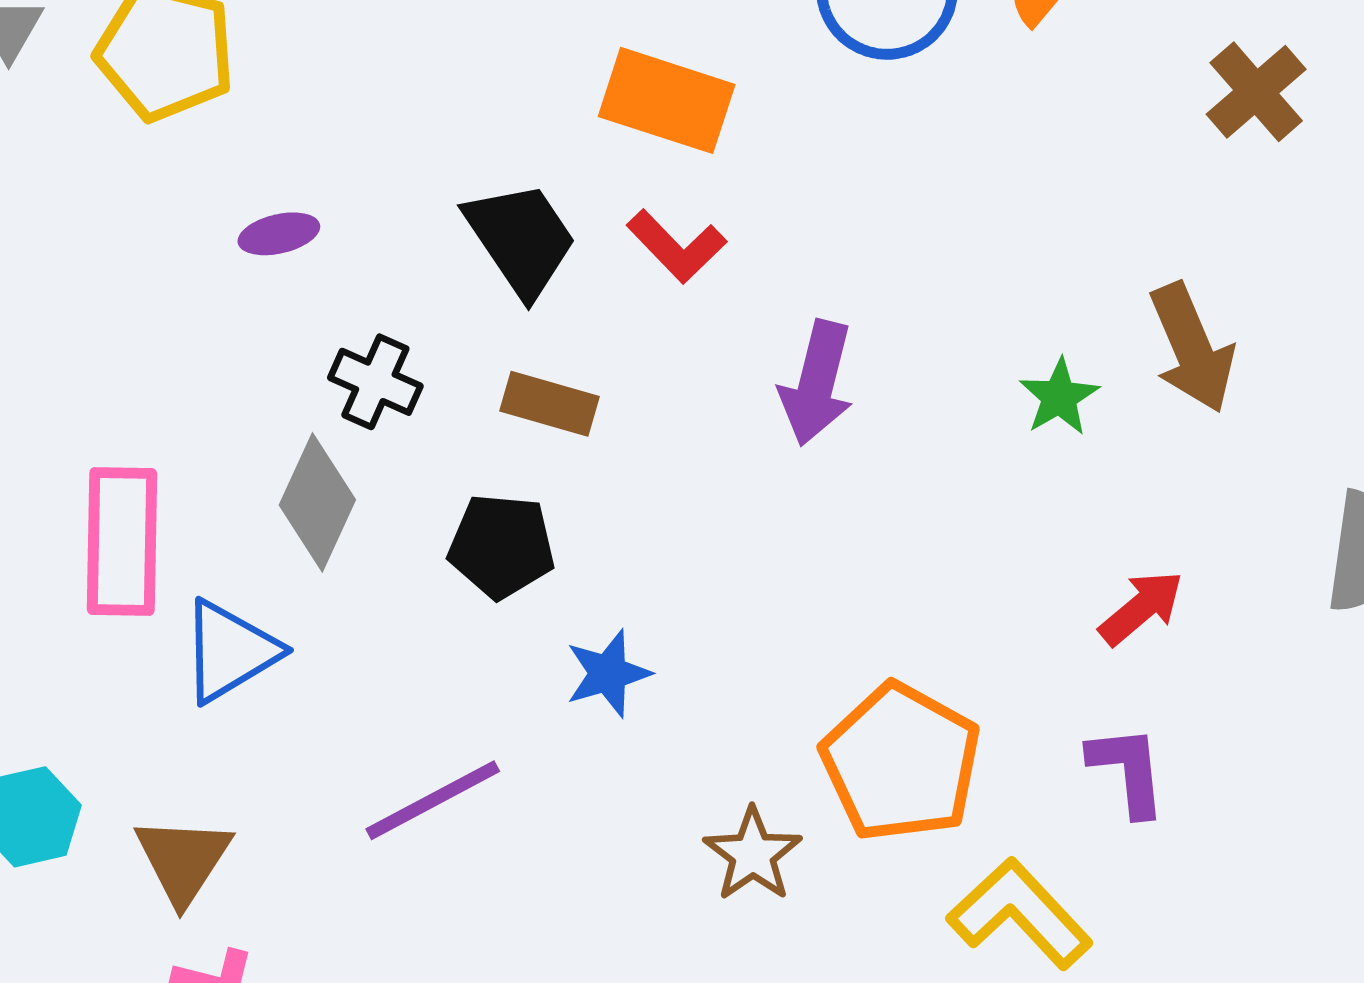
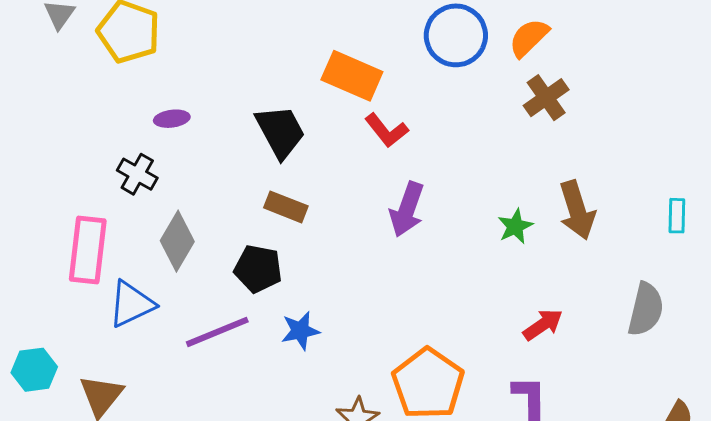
brown cross: (1256, 92) -> (546, 98), moved
red L-shape: (677, 246) -> (386, 130), moved
black cross: (375, 382) -> (137, 174), moved
purple line: (433, 800) -> (217, 332), moved

